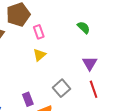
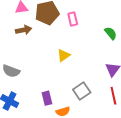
pink rectangle: (39, 32) -> (73, 19), moved

